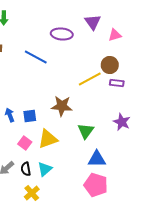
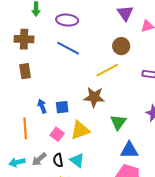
purple ellipse: (62, 34) -> (67, 20), moved
brown circle: (110, 65) -> (121, 46), moved
yellow line: (90, 79) -> (107, 70), moved
cyan triangle: (45, 169) -> (77, 160), turned -42

